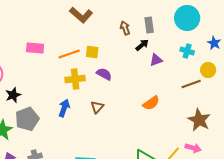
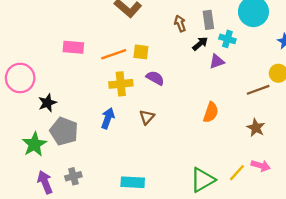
cyan cross: (187, 51) -> (227, 39), moved
orange semicircle: (151, 103) -> (211, 112), turned -36
gray pentagon: (27, 119) -> (64, 131), turned -30
brown star: (199, 120) -> (256, 128), moved, size x0.7

